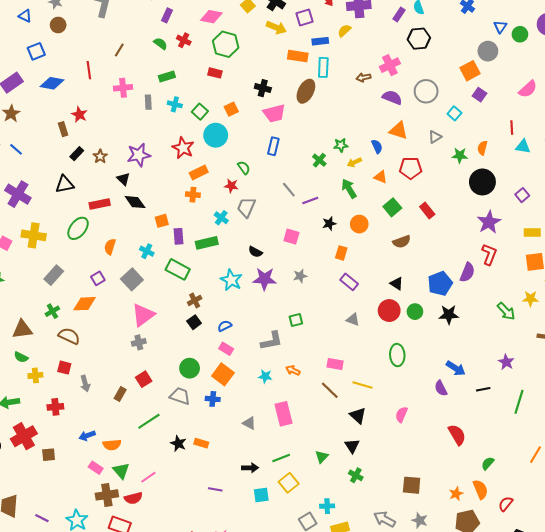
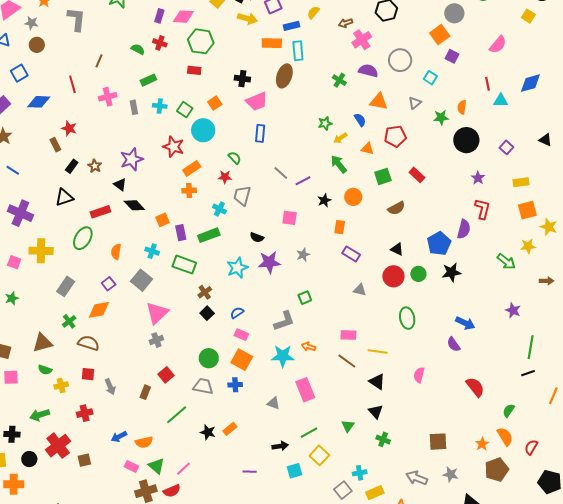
purple rectangle: (167, 15) -> (159, 16), moved
brown arrow: (364, 77) -> (346, 23), moved
green cross: (319, 160) -> (339, 80), moved
green square: (392, 207) -> (383, 176), turned 30
purple star: (489, 222) -> (478, 178), size x0.6
cyan star: (231, 280) -> (237, 268), turned 30
cyan star: (265, 376) -> (283, 356), size x1.6
black line: (483, 389) -> (528, 373), moved
orange rectangle: (201, 443) -> (230, 429), turned -48

